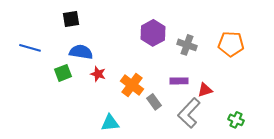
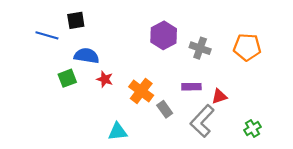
blue line: (30, 48) -> (47, 35), moved
green cross: (236, 120) -> (252, 128), turned 35

